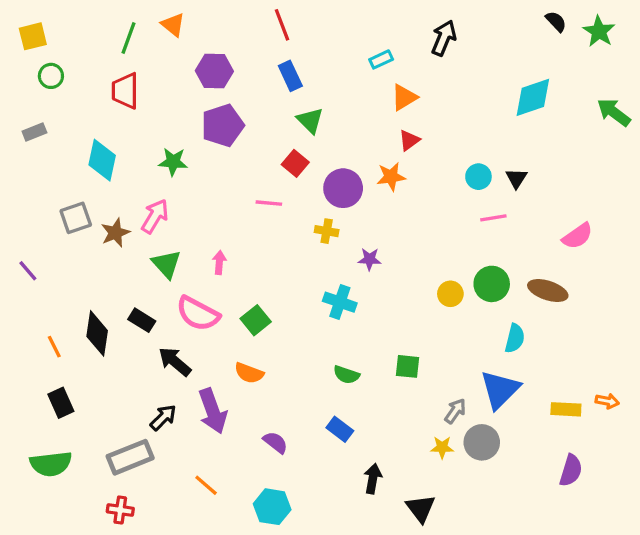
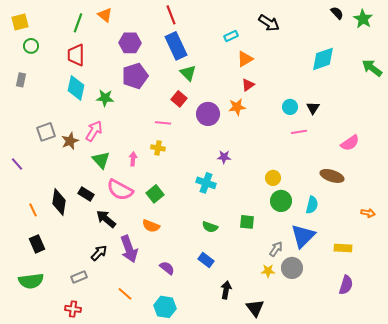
black arrow: (444, 38) -> (269, 23), turned 100
blue rectangle: (290, 76) -> (176, 46), size x1.5
gray rectangle: (34, 132) -> (21, 80), turned -56
cyan diamond: (102, 160) -> (76, 88), moved
yellow cross: (327, 231) -> (158, 148), moved
green circle: (492, 284) -> (281, 201), moved
orange arrow: (607, 401) -> (368, 213), moved
gray rectangle: (130, 457) -> (79, 277), size x0.6

